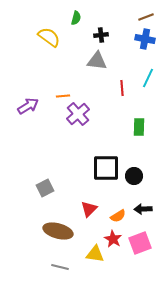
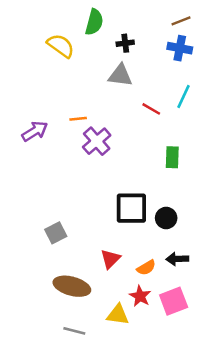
green semicircle: (76, 18) -> (94, 22), size x1.5
red line: (122, 88) -> (151, 109), turned -56

